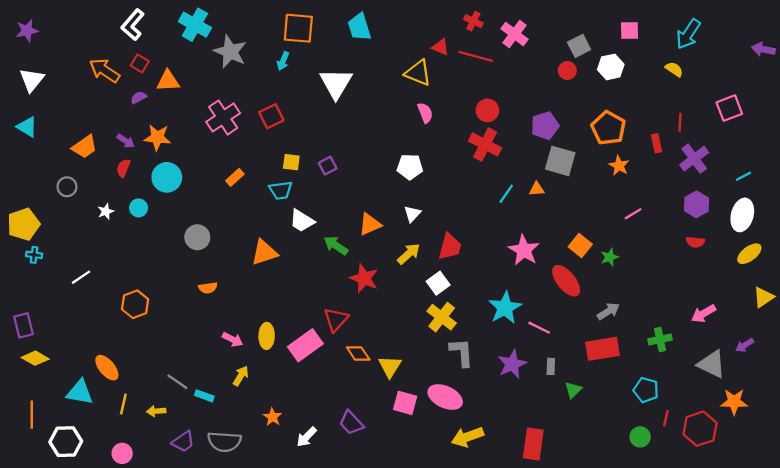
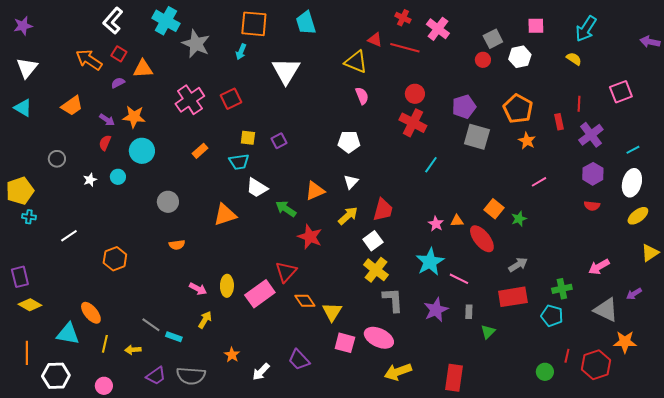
orange trapezoid: (85, 147) -> (72, 106), moved
orange triangle: (537, 189) -> (457, 221), moved
pink star: (524, 250) -> (436, 224), moved, size x0.6
cyan pentagon: (646, 390) -> (552, 316), moved

